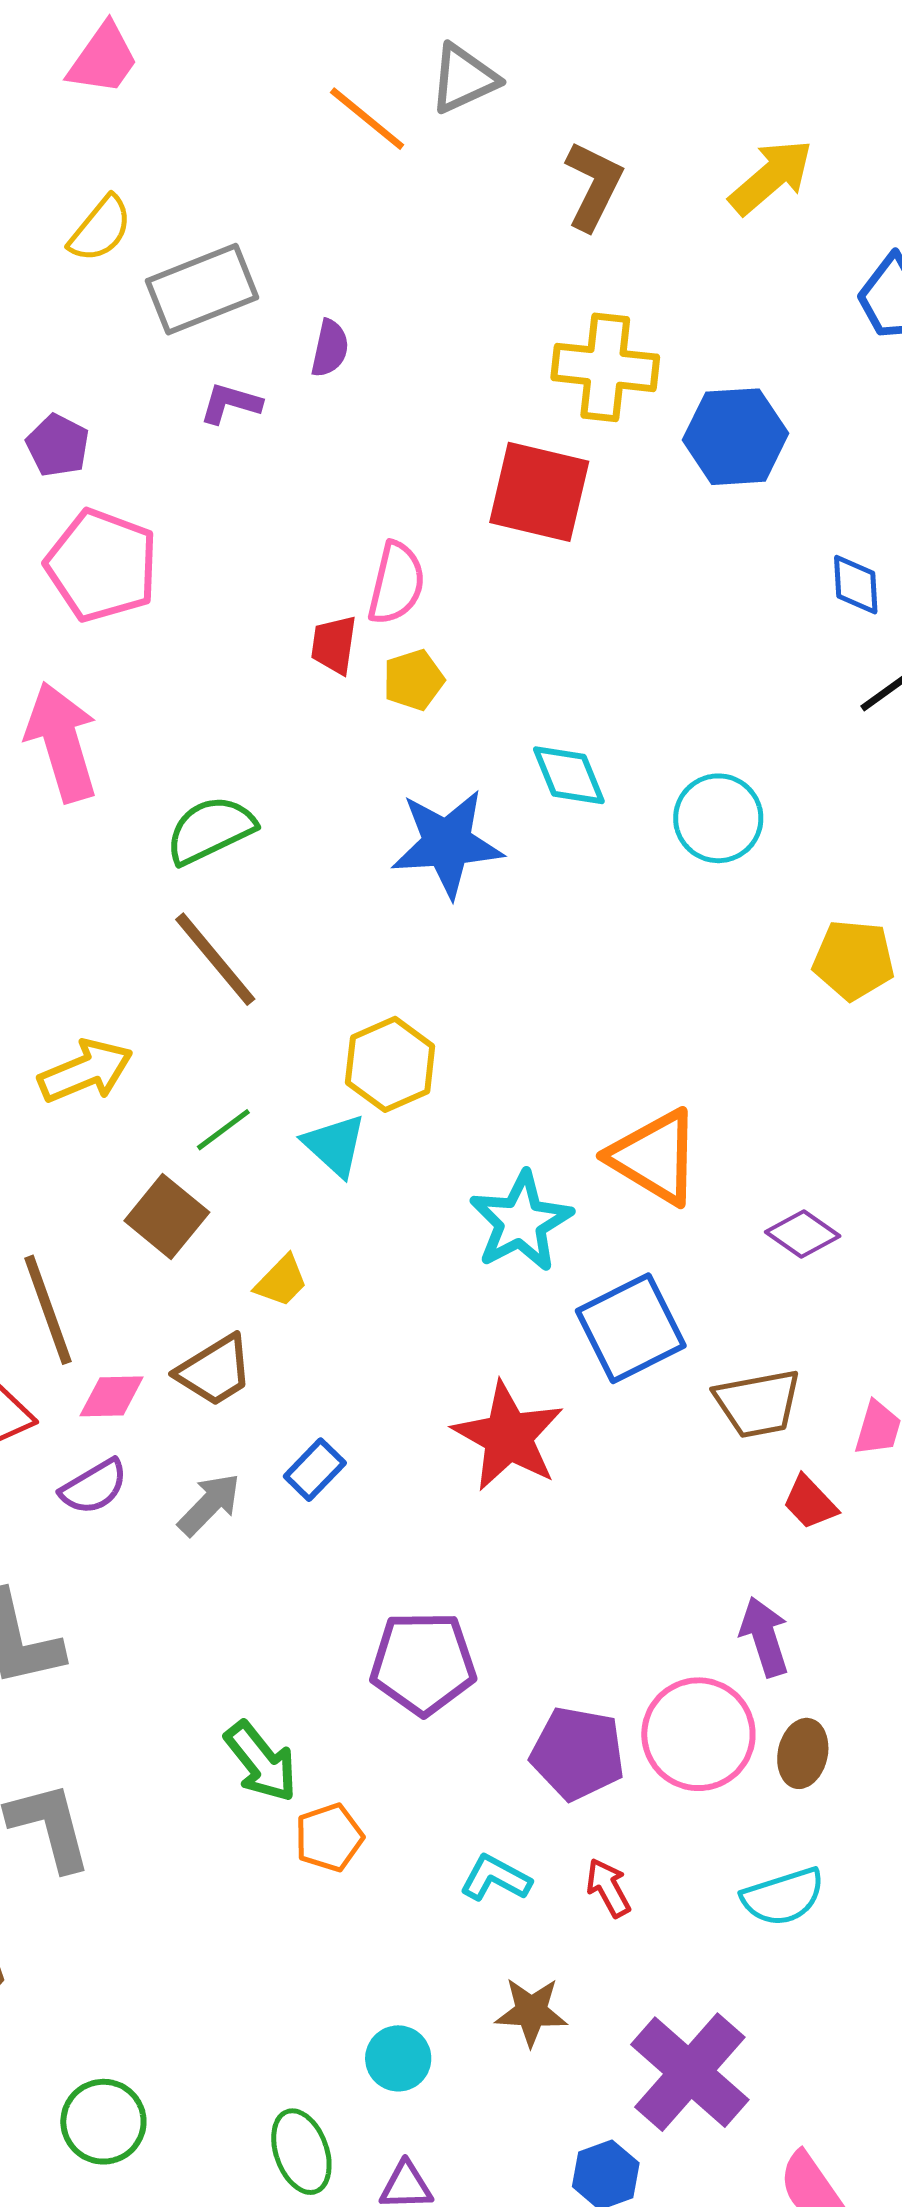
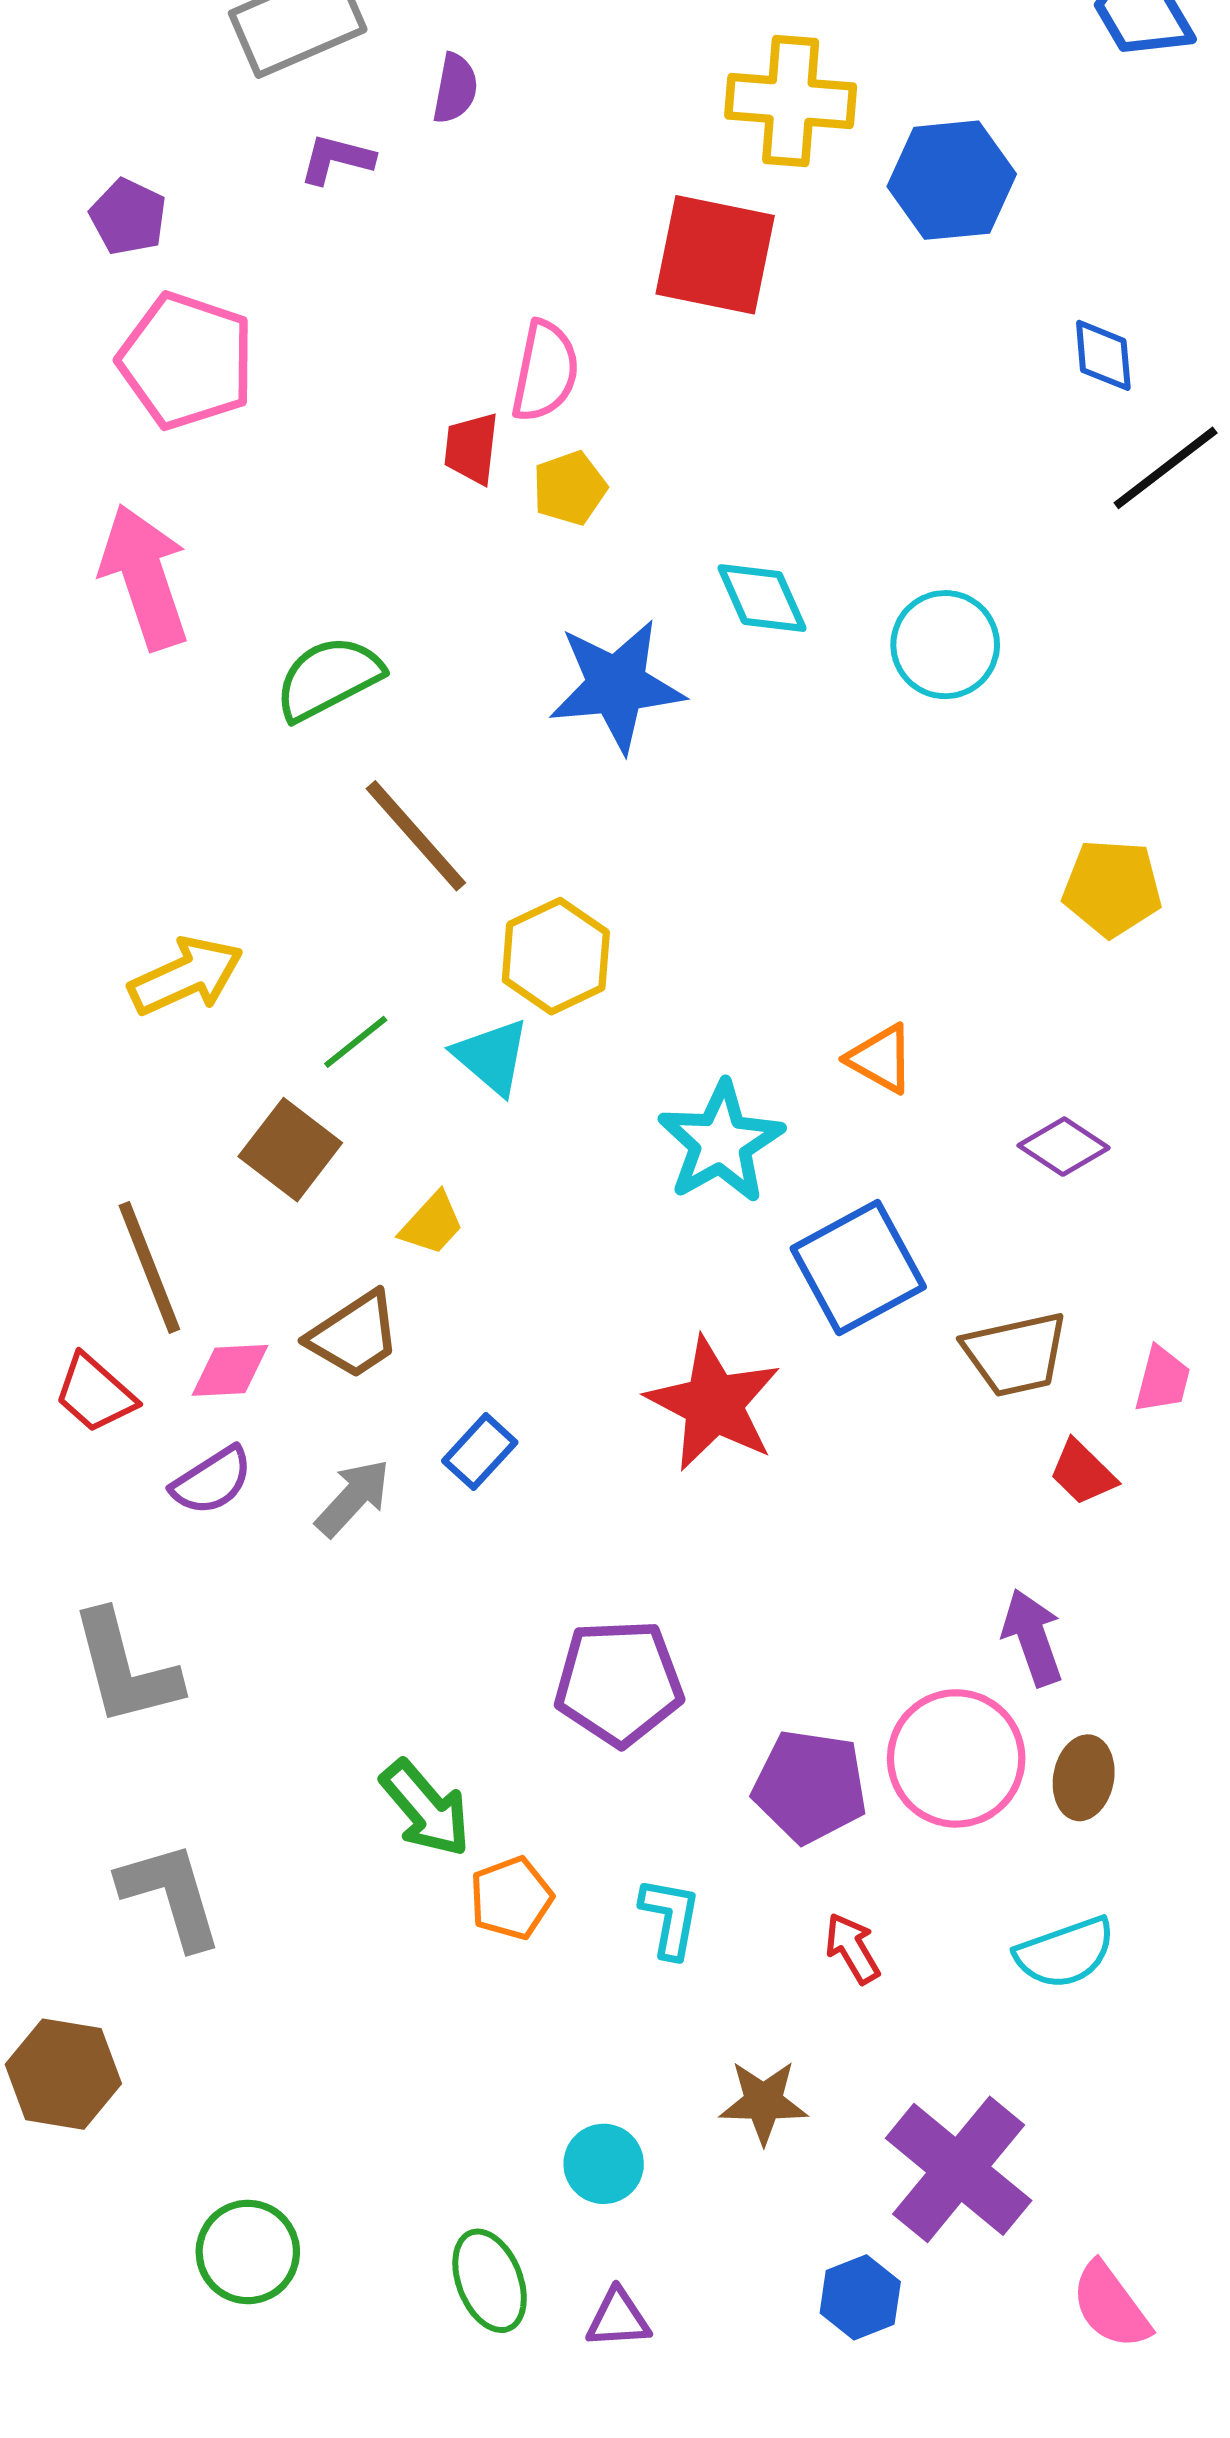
brown line: (215, 959) -> (416, 836), moved
yellow pentagon: (854, 960) -> (1112, 888), moved
orange triangle: (655, 1157) -> (881, 1059), size x0.6
cyan L-shape: (496, 1878) -> (670, 1918), moved, turned 74

